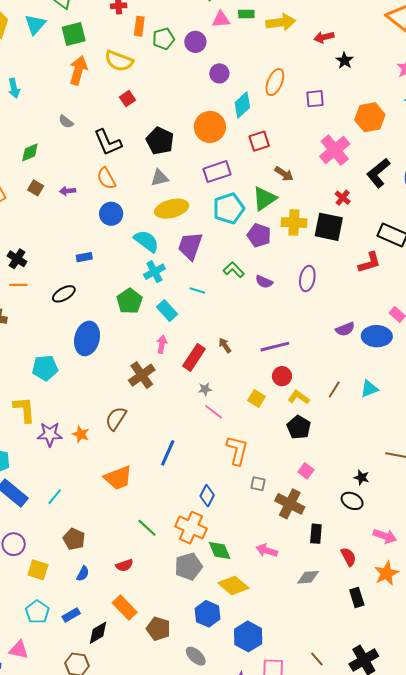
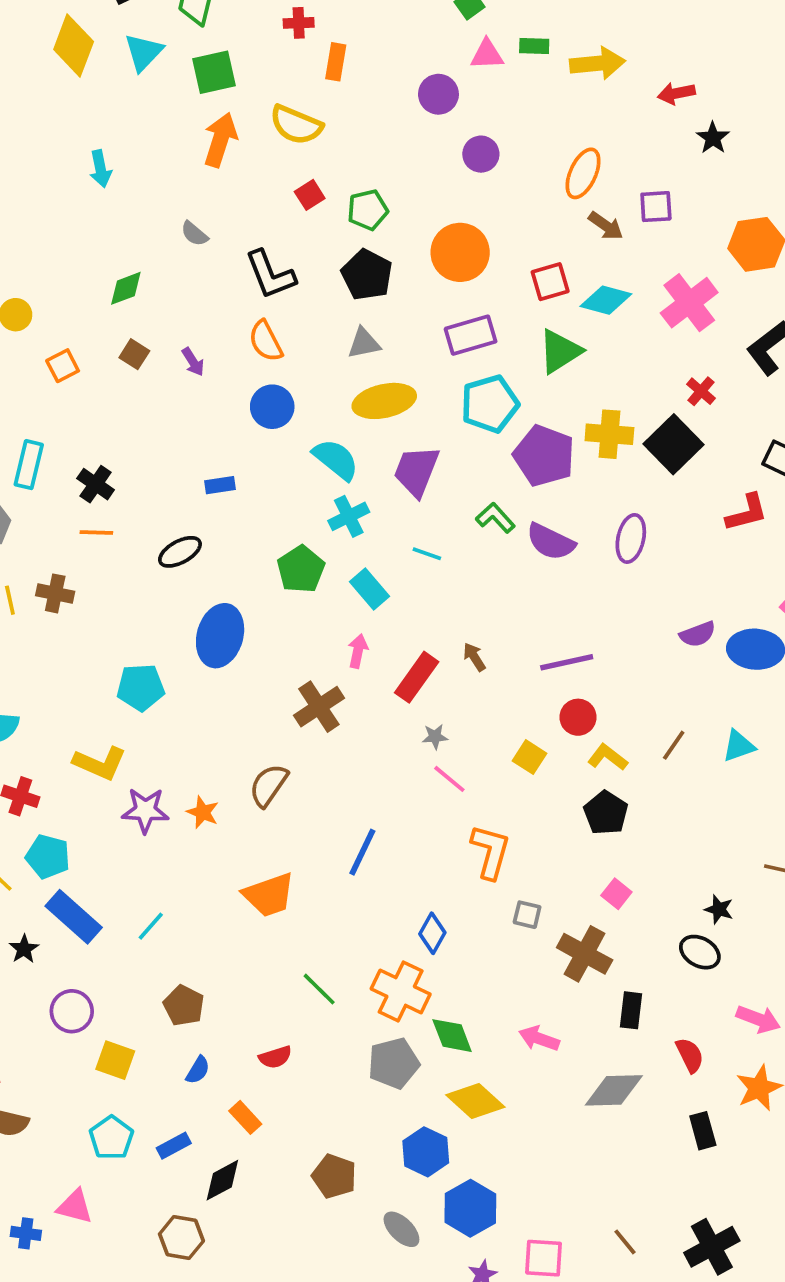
green pentagon: (164, 39) -> (368, 210), moved
cyan diamond: (242, 105) -> (606, 300), moved, turned 56
brown arrow: (284, 174) -> (606, 226), moved
purple arrow: (67, 191) -> (193, 362), turned -119
green triangle: (264, 199) -> (560, 351), moved
black square: (329, 227) -> (674, 444), turned 32
purple pentagon: (259, 235) -> (544, 456), size x1.4
purple semicircle: (264, 282) -> (551, 542), size x1.5
yellow L-shape: (24, 410) -> (100, 763), turned 116
gray diamond: (308, 577) -> (614, 1090), size x1.4
orange rectangle: (125, 607) -> (245, 1117), moved, size x0.7
blue hexagon: (248, 636) -> (470, 1208), moved

